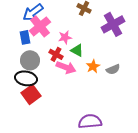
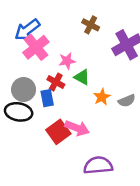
blue rectangle: (25, 37) -> (47, 98), moved
pink arrow: (66, 67) -> (77, 128), moved
red square: (31, 94) -> (58, 132), moved

